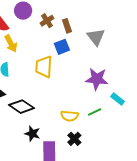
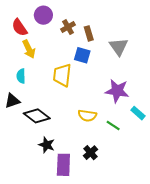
blue square: (62, 47) -> (82, 55), turned 35
green line: (95, 112) -> (113, 125), turned 56
yellow semicircle: (70, 116) -> (87, 116), moved

